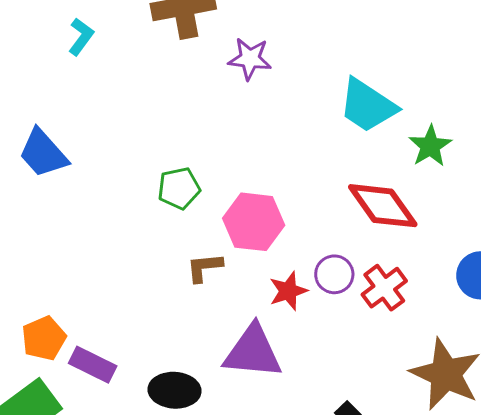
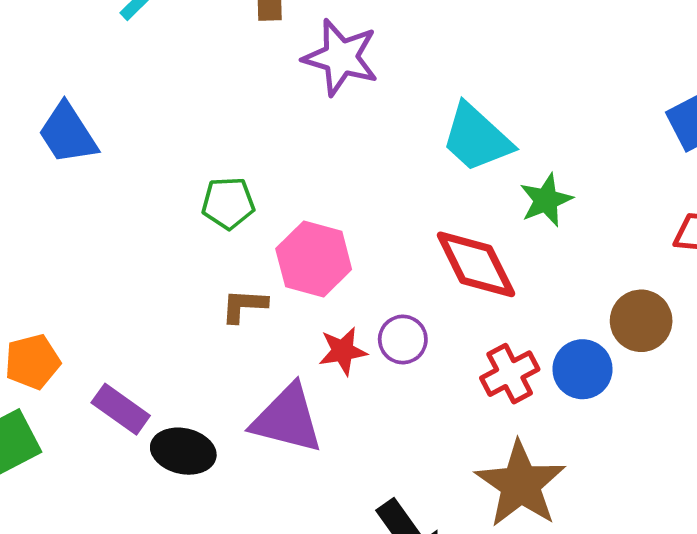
purple star: (250, 59) -> (341, 57), size x1.4
red cross: (384, 288) -> (510, 374), moved
purple rectangle: (93, 365) -> (121, 409), moved

